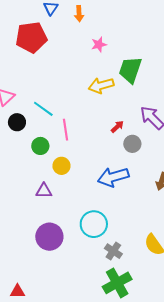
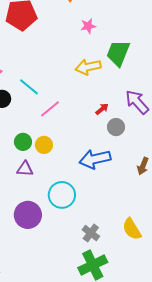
pink line: (65, 130) -> (50, 109), turned 55
green circle: (40, 146) -> (23, 142), moved
cyan circle: (94, 224) -> (62, 195), moved

